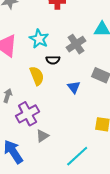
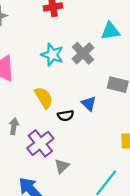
cyan star: (39, 39) -> (52, 55), moved
black semicircle: (53, 60) -> (66, 116), moved

